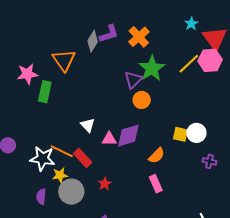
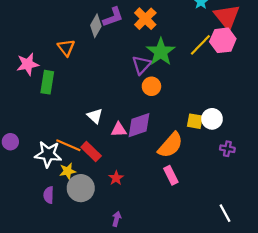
orange triangle: (64, 60) -> (66, 48), size x0.7
orange semicircle: (157, 156) -> (170, 145), size x1.5

